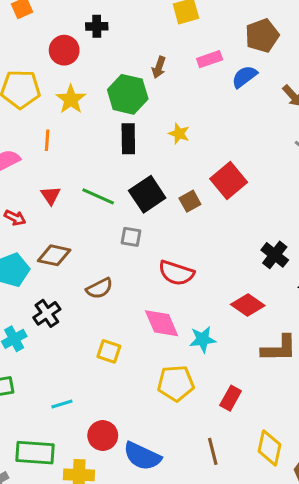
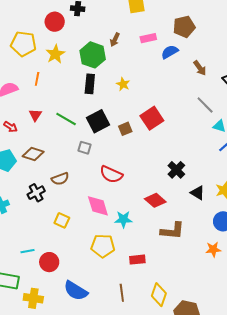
black cross: (47, 313) -> (36, 193), moved
red rectangle: (231, 398) -> (137, 260), turned 49
red circle: (103, 436) -> (49, 262), moved

